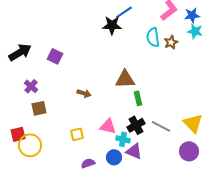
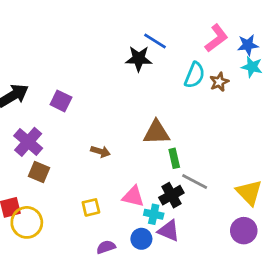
blue line: (124, 12) -> (155, 41), turned 66
cyan semicircle: (153, 37) -> (195, 75), turned -150
purple cross: (31, 86) -> (28, 142), size x1.5
brown square: (39, 108) -> (39, 172), turned 35
gray line: (161, 126) -> (195, 181), moved

